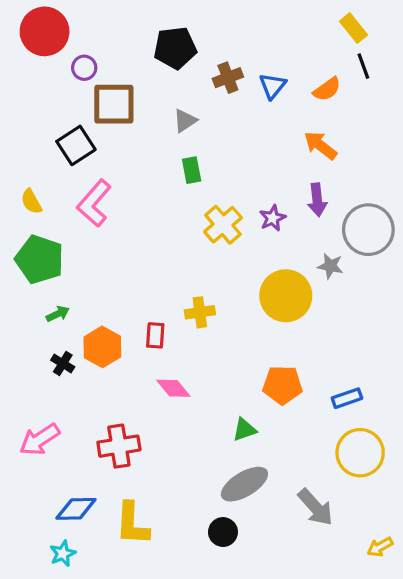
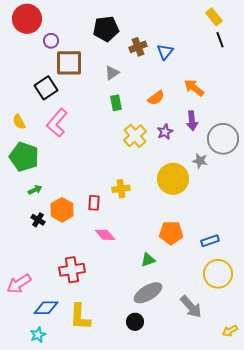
orange semicircle: (327, 89) -> (156, 98), moved
pink arrow: (40, 439) -> (19, 284), moved

